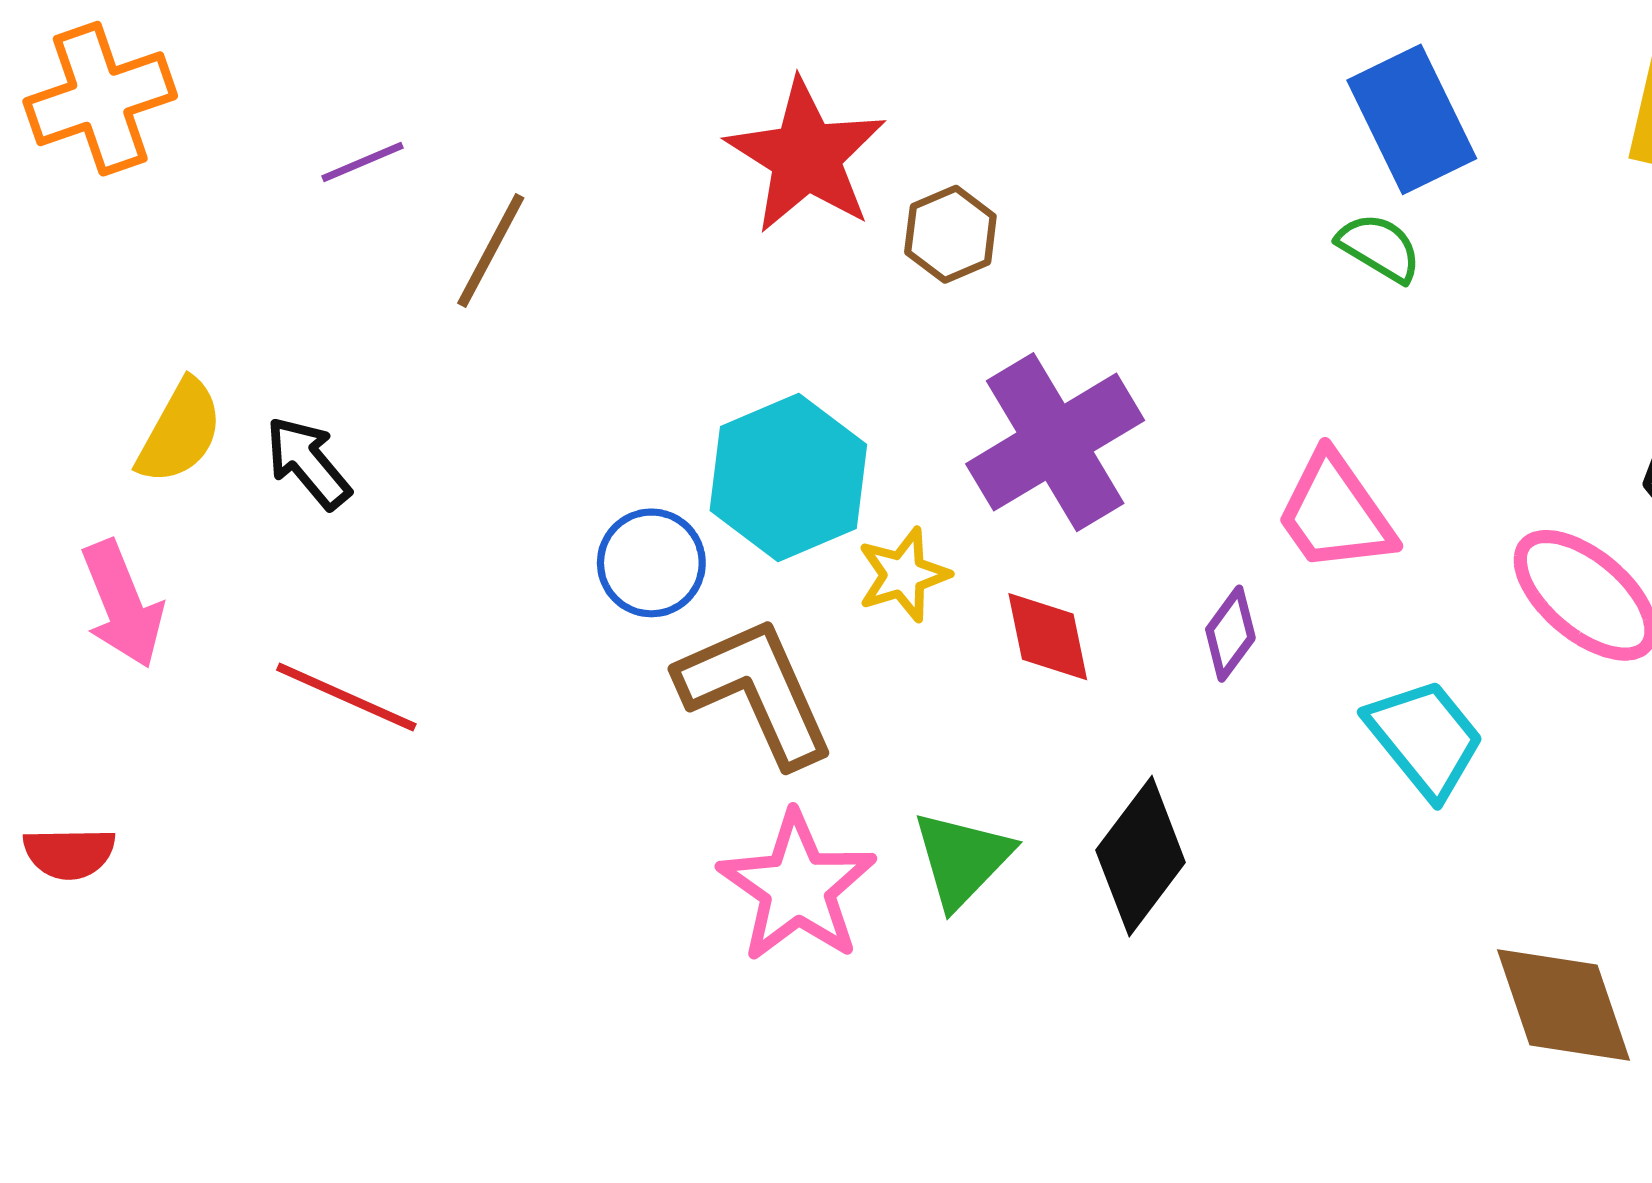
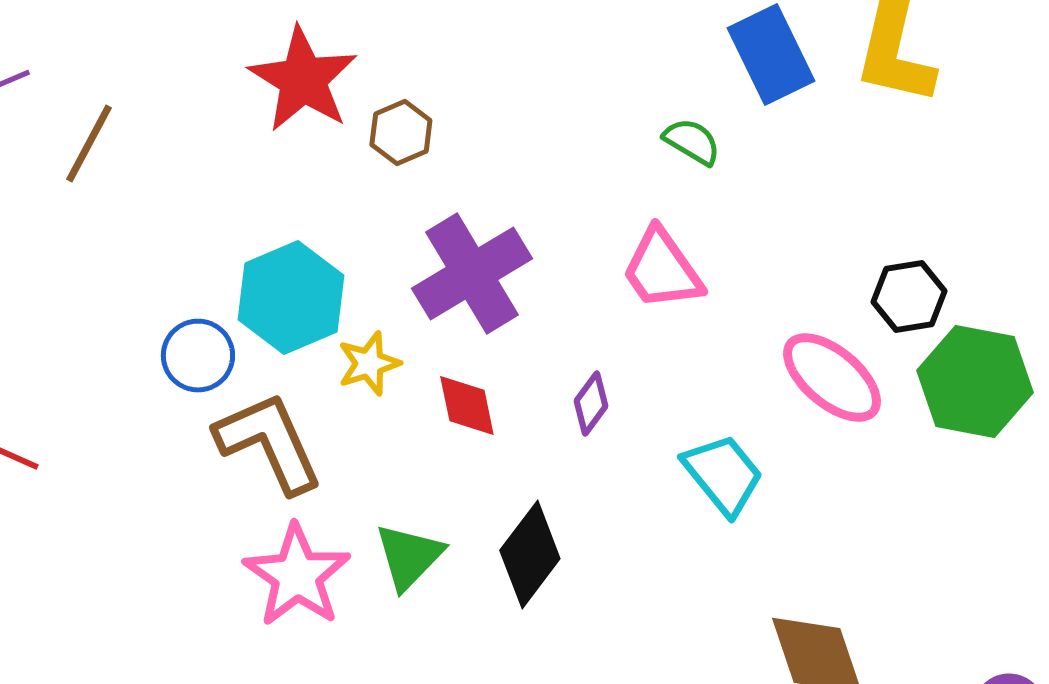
blue rectangle: (1412, 119) -> (771, 54), moved
pink trapezoid: (1335, 513) -> (662, 270), moved

